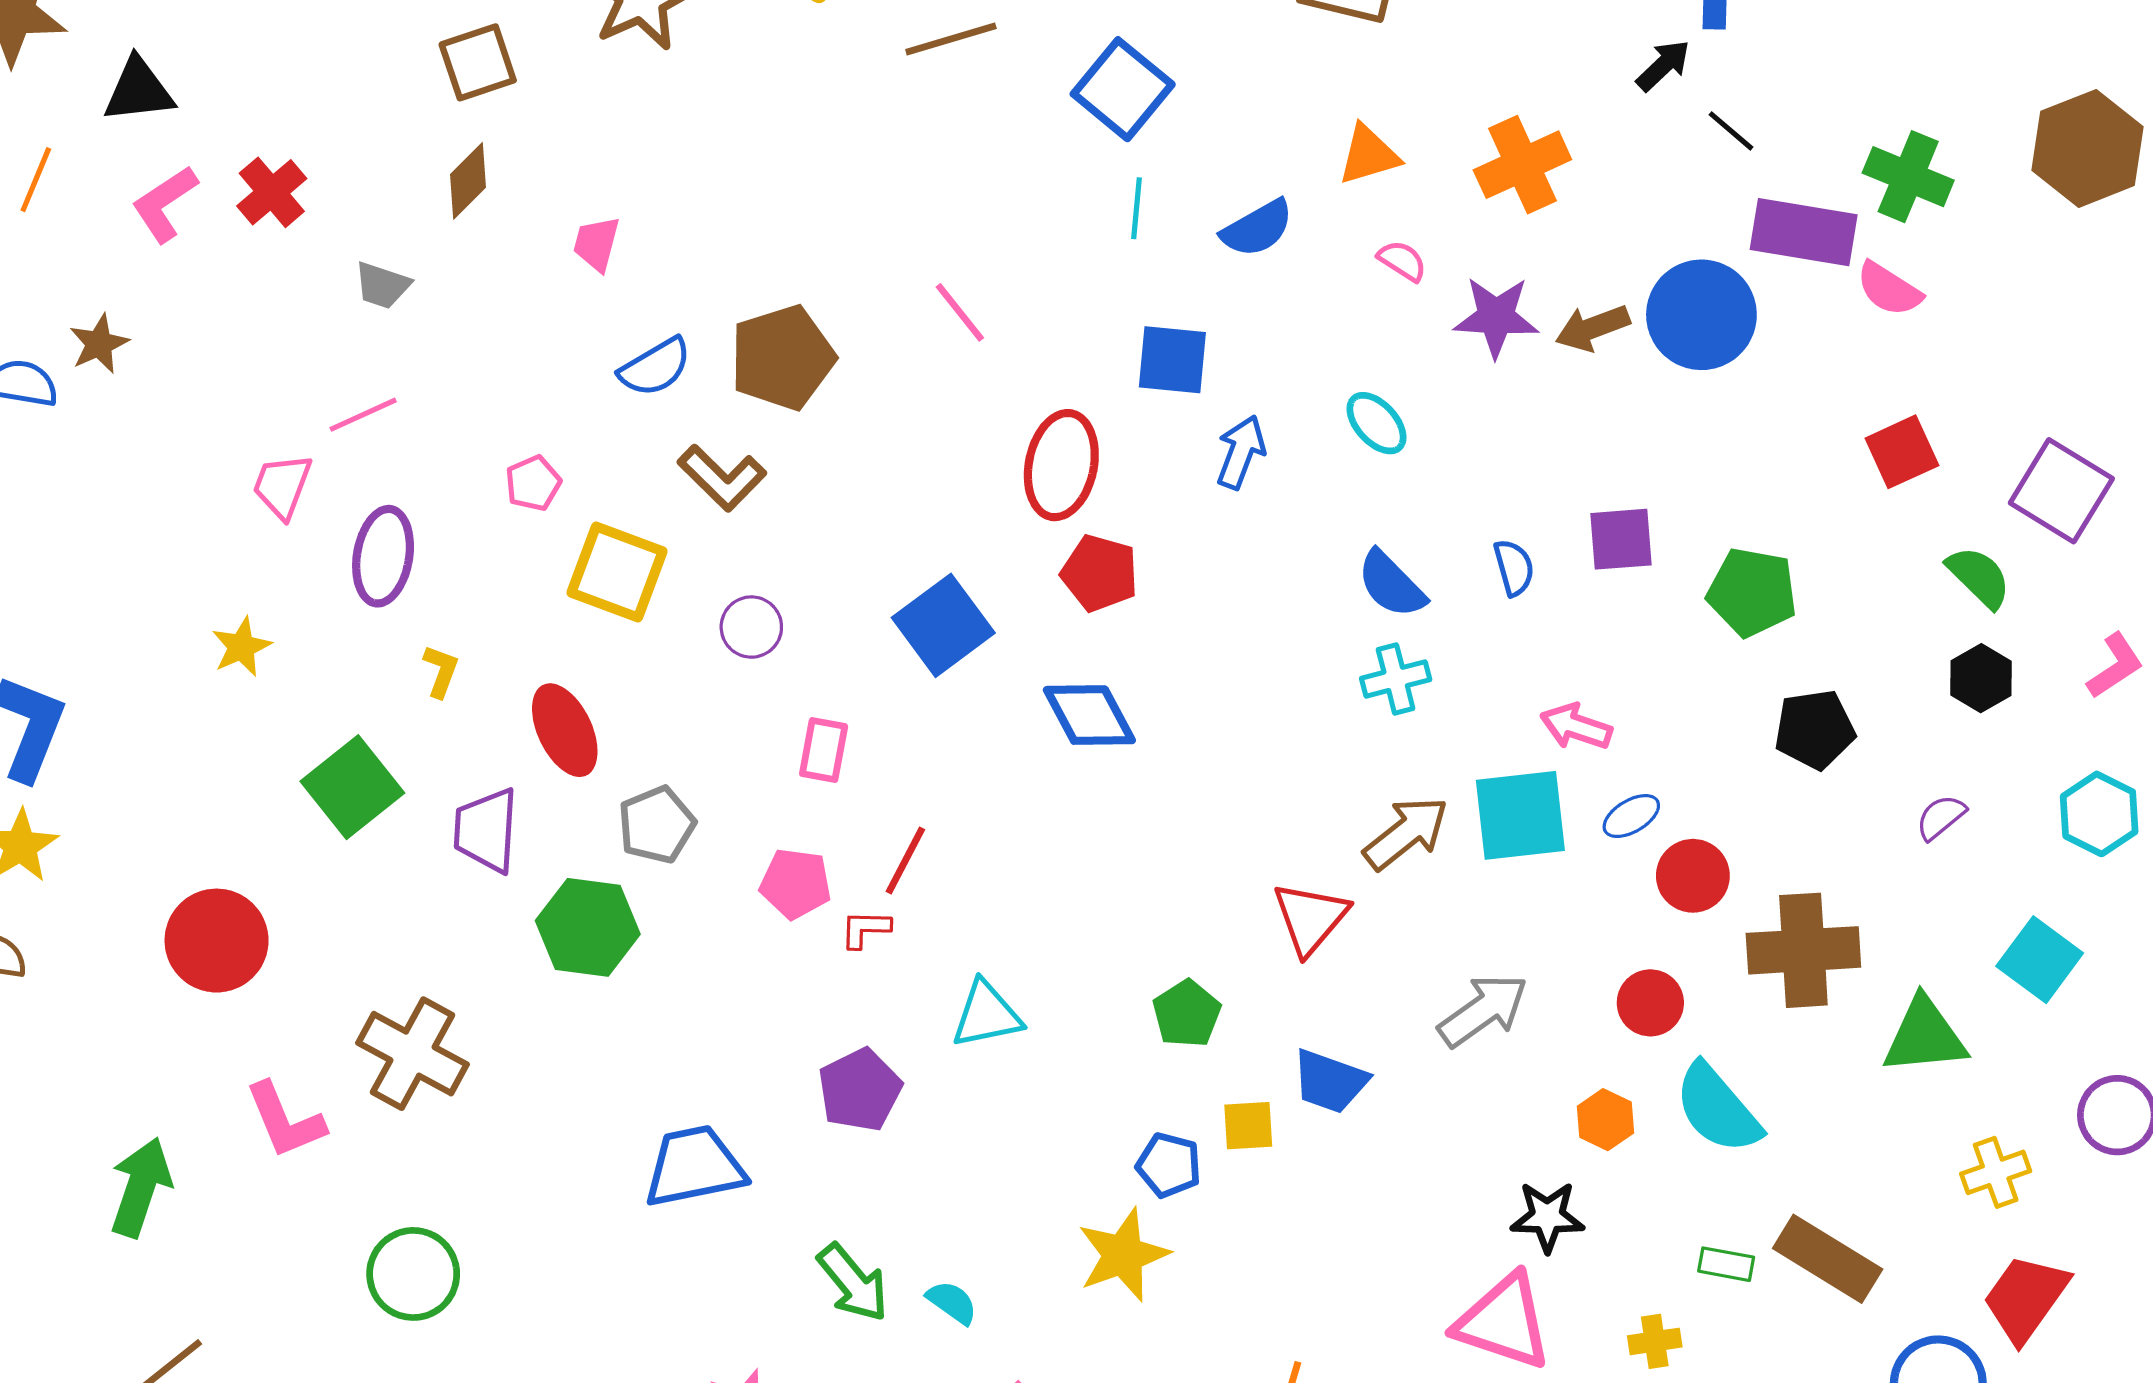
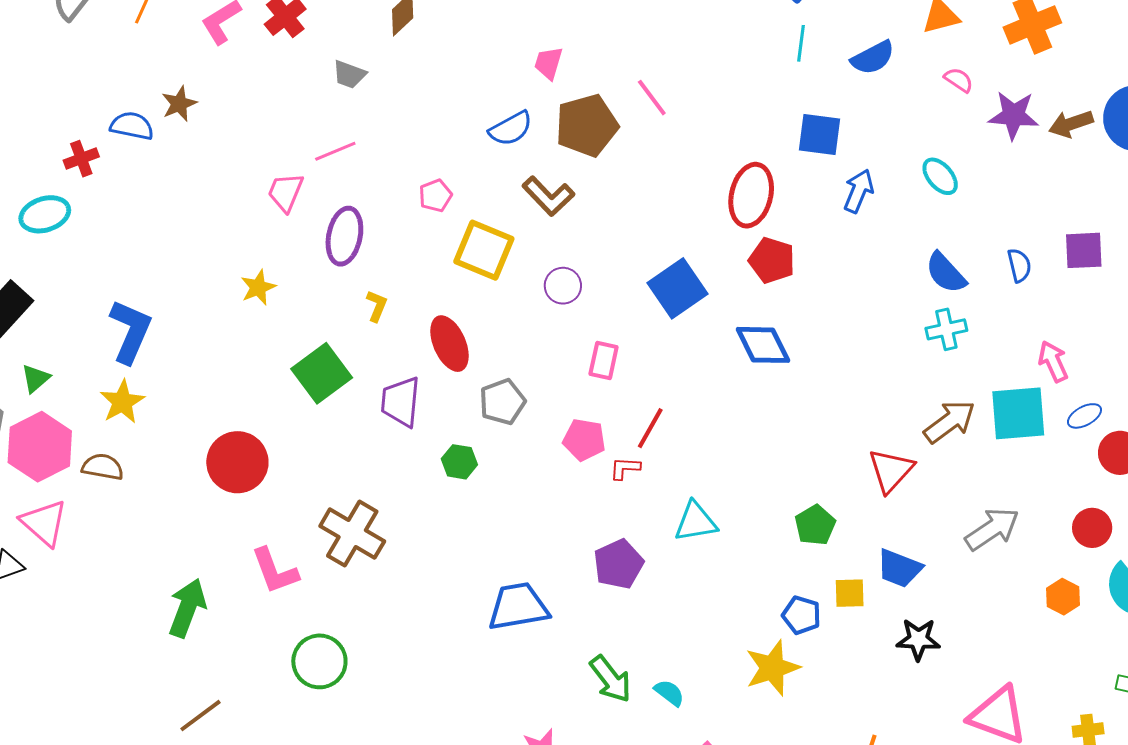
pink trapezoid: (596, 244) -> (548, 63), moved
pink line: (960, 312) -> (652, 98), moved
pink arrow: (1576, 727) -> (1053, 361), turned 45
green hexagon: (588, 927) -> (459, 462), size x0.6
black star: (1547, 1217) -> (918, 639), moved
green circle: (413, 1274) -> (319, 661), moved

